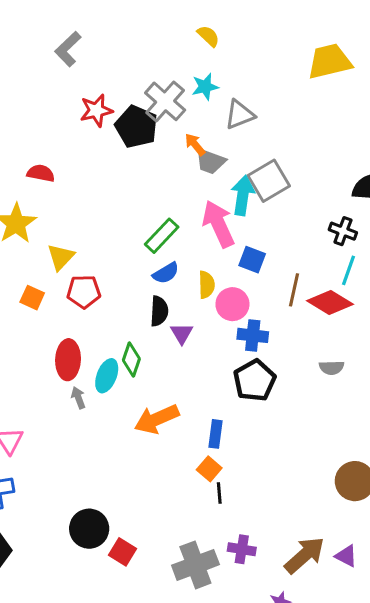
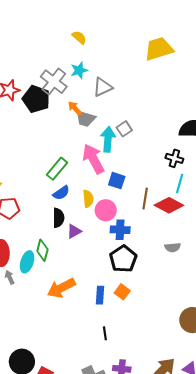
gray square: (269, 181) -> (124, 129), size x0.6
purple triangle: (182, 333) -> (74, 231), turned 35
orange square: (209, 469) -> (122, 292), moved

